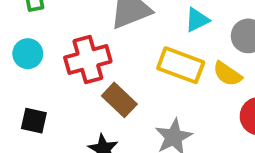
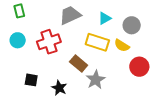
brown rectangle: (119, 100) -> (79, 64), moved
black square: (34, 121) -> (31, 80), moved

